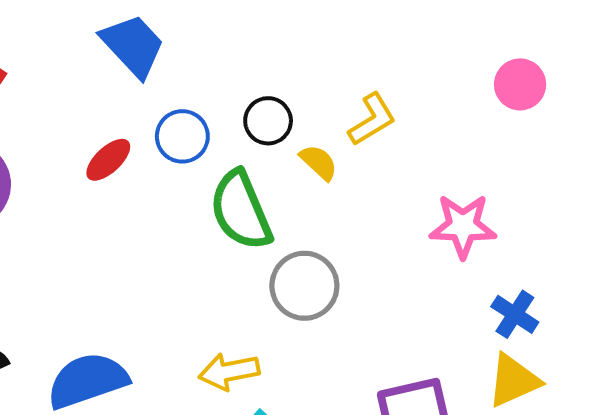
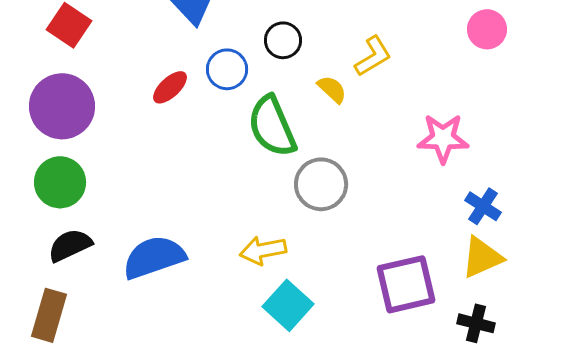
black circle: (268, 121) -> (283, 40), moved

